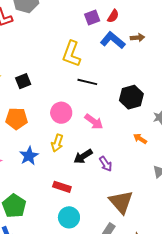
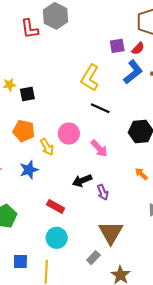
blue L-shape: (113, 40) -> (133, 72), turned 90
black square: (23, 81) -> (27, 94), moved
yellow arrow: (57, 143) -> (47, 147), moved, turned -60

